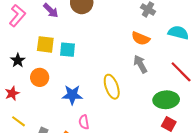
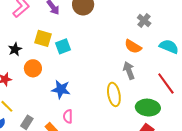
cyan square: (67, 50) -> (63, 46), turned -35
yellow ellipse: (112, 87) -> (114, 94), moved

